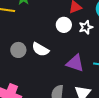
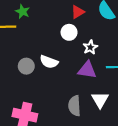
white star: (86, 27) -> (90, 47), moved

